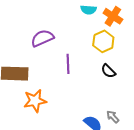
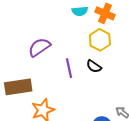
black semicircle: (108, 71) -> (94, 66), moved

